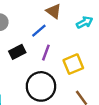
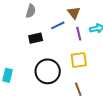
purple line: (46, 53) -> (79, 34), moved, turned -48

